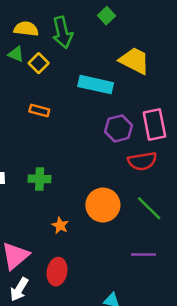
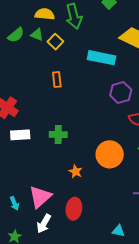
orange rectangle: (39, 110) -> (57, 80), turned 70

